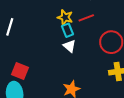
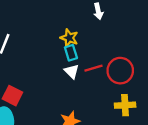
red line: (86, 18) -> (94, 68), moved

